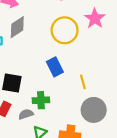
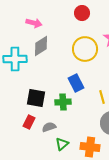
green cross: (41, 100) -> (63, 102), moved

